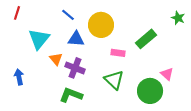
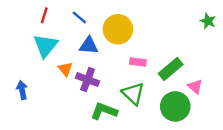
red line: (17, 13) -> (44, 15), moved
green rectangle: (146, 39) -> (171, 69), moved
green L-shape: (71, 95) -> (104, 111), moved

